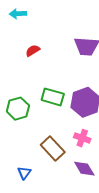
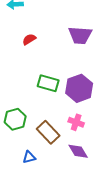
green hexagon: (18, 109) -> (15, 119), moved
blue triangle: (24, 173) -> (29, 157), moved, turned 40

